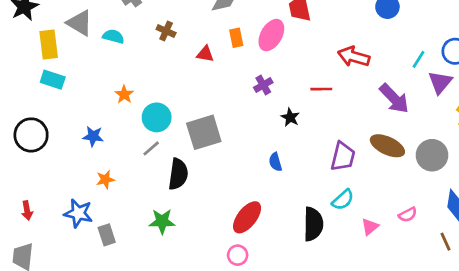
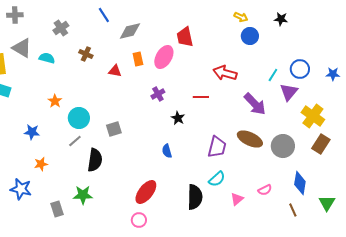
gray square: (204, 132) -> (114, 129), size x0.6
gray rectangle: (107, 235) -> (57, 209), moved

